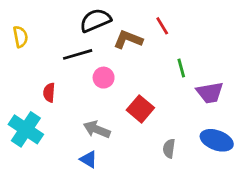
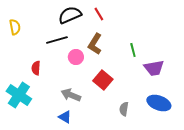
red line: (162, 26) -> (99, 14), moved
brown L-shape: (128, 39) -> (95, 44), moved, turned -80

